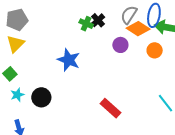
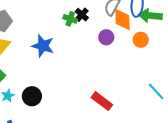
orange diamond: (138, 29) -> (123, 20), turned 60
blue star: (69, 60) -> (43, 46), moved

